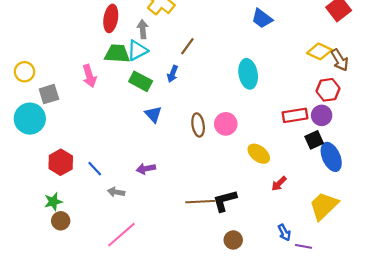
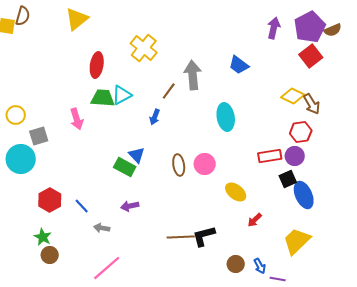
gray arrow: (143, 29) -> (193, 75), moved, size x1.6
green rectangle: (141, 81) -> (125, 167), moved
green star: (53, 202) -> (43, 237), turned -30
brown circle: (233, 240) -> (236, 264), moved

